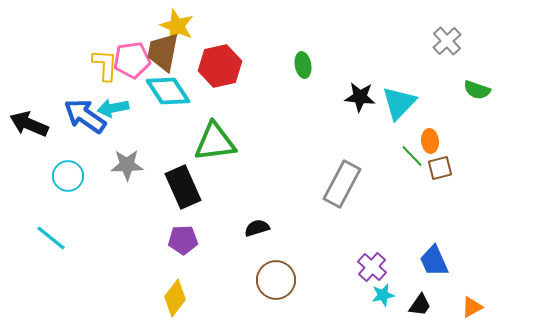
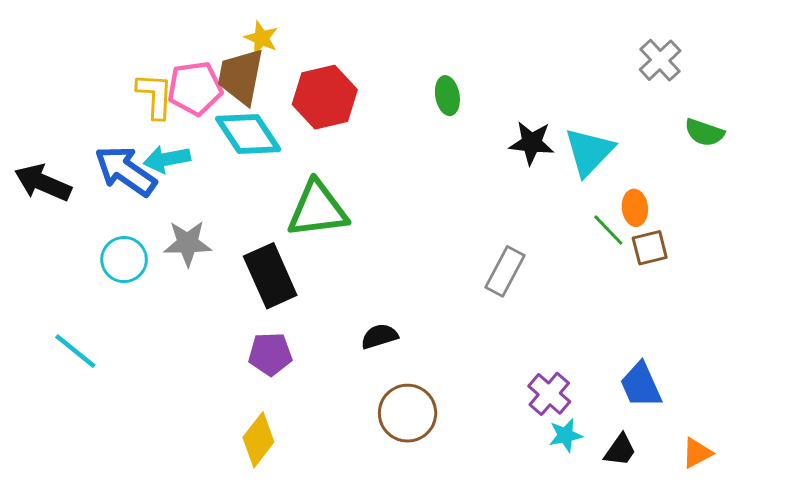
yellow star: (177, 26) -> (261, 38), size x0.7
cyan circle: (68, 176) -> (124, 260), moved
gray rectangle: (342, 184) -> (505, 271), size x0.7

